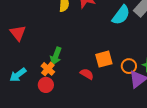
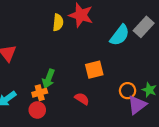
orange square: (104, 59) -> (94, 70), moved
orange cross: (48, 69) -> (40, 93), turned 32

